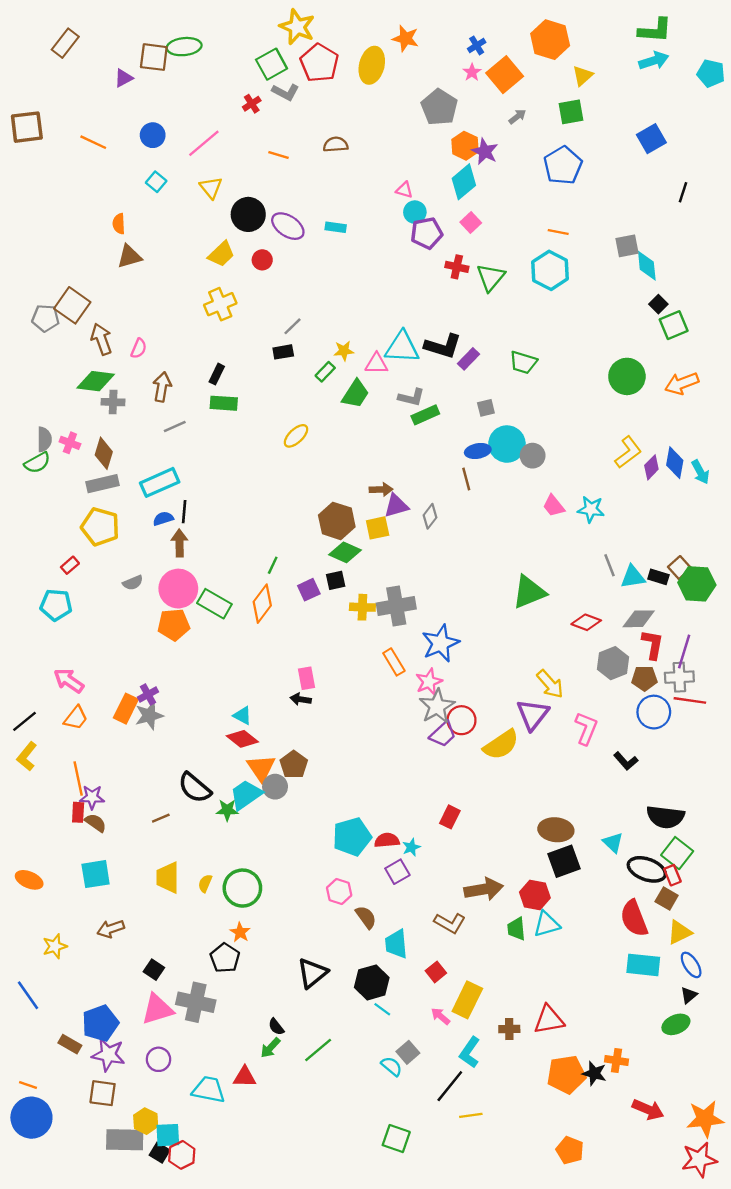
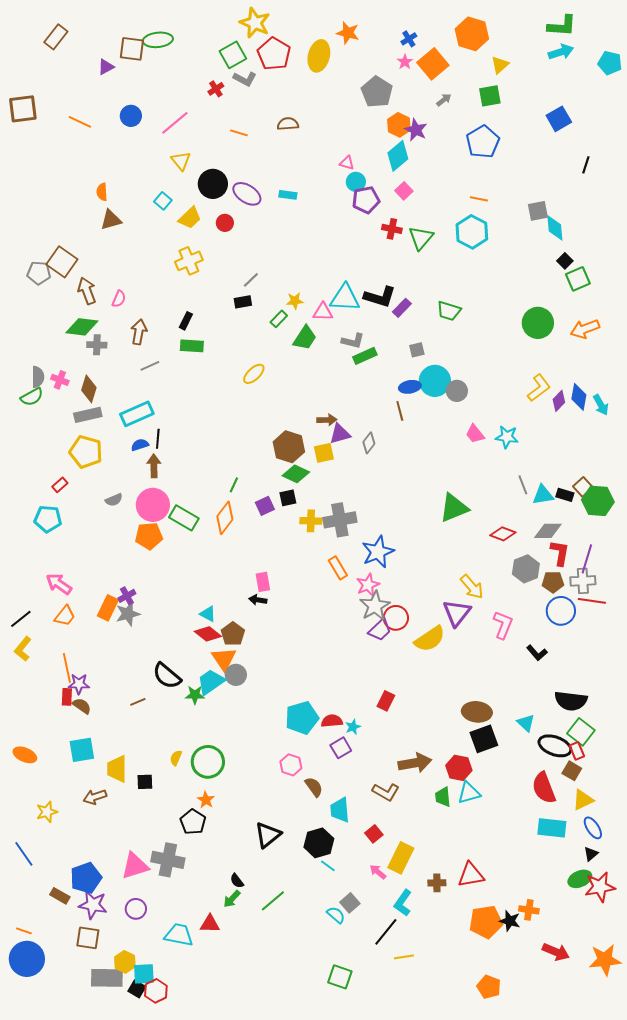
cyan square: (156, 182) -> (163, 201), moved
brown pentagon: (294, 764) -> (233, 634), moved
yellow trapezoid: (168, 878) -> (117, 769), moved
black square: (154, 970) -> (145, 782), moved, turned -36
red star: (699, 1160) -> (600, 887), moved

